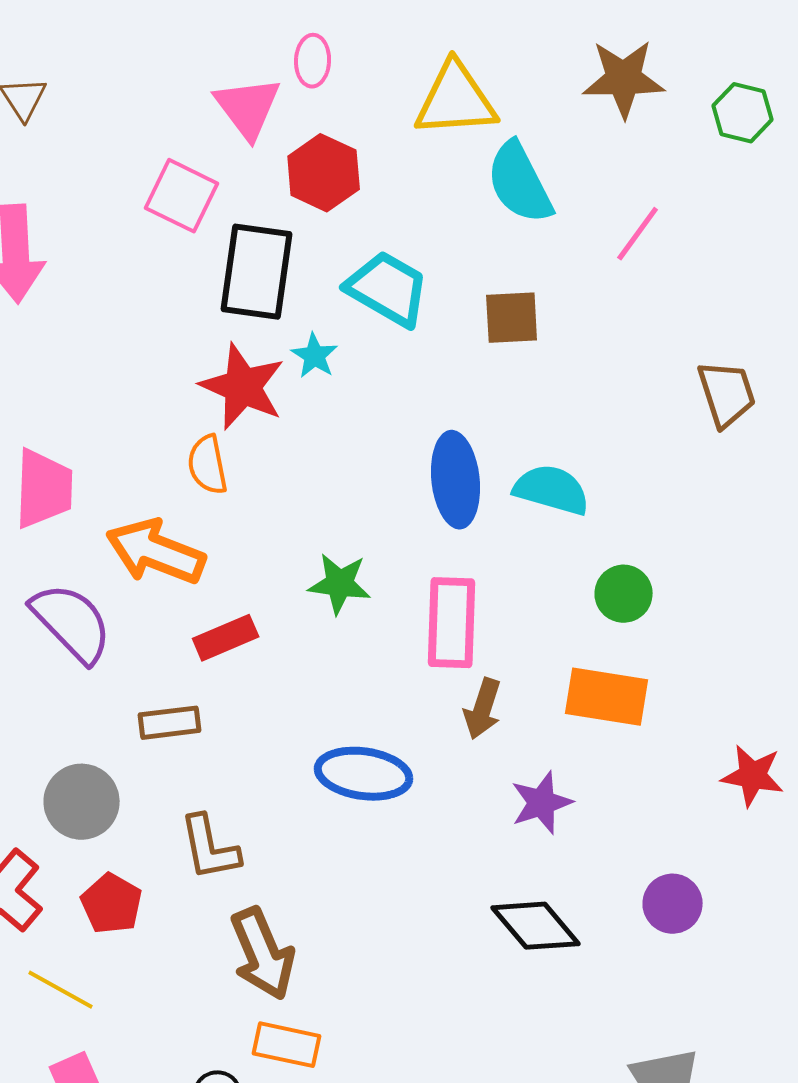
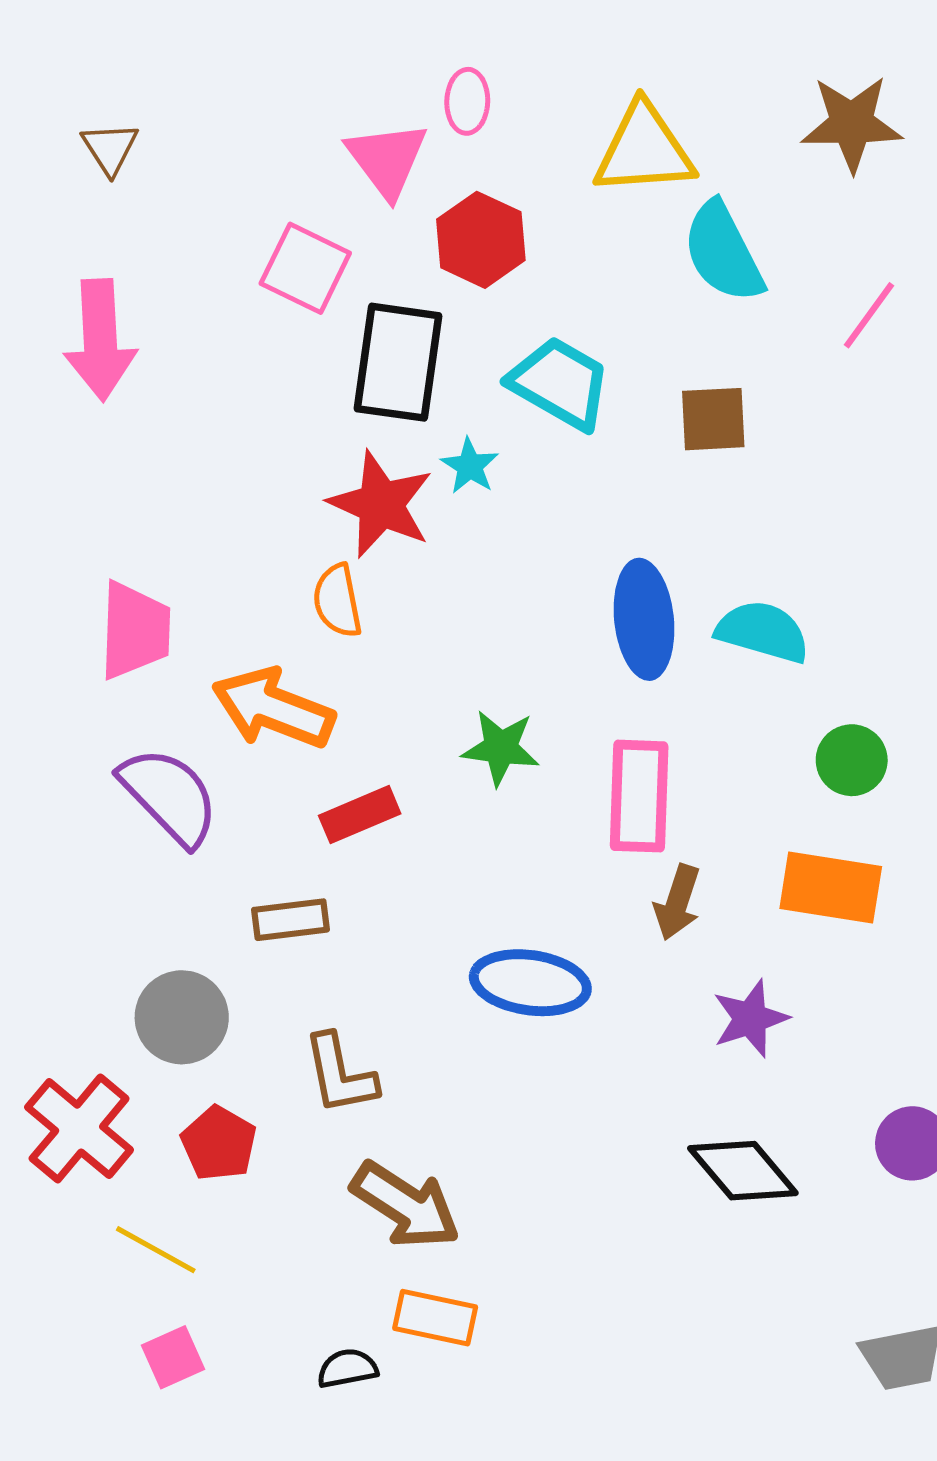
brown arrow: (263, 954) -> (405, 1205), turned -34

